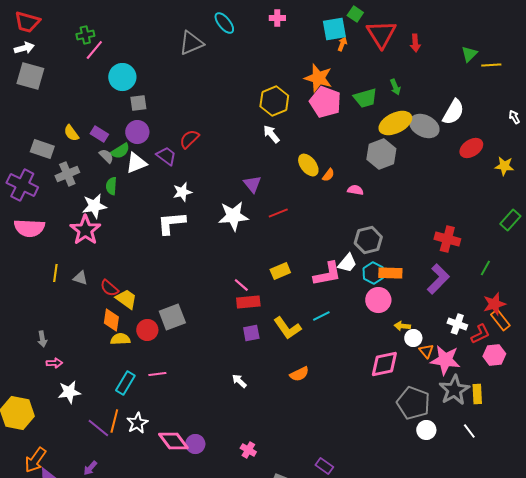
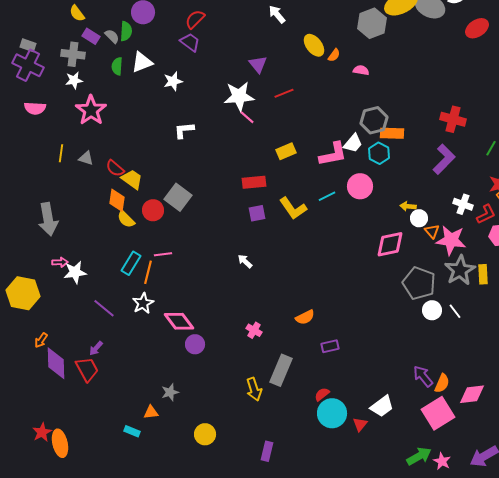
purple rectangle: (99, 134) -> (91, 36), moved
gray rectangle: (42, 149) -> (28, 45), moved, size x0.7
green semicircle: (120, 151) -> (126, 31), turned -54
gray hexagon: (381, 154) -> (372, 23), moved
purple trapezoid: (166, 156) -> (190, 42), moved
white triangle: (136, 163) -> (142, 62), moved
gray cross: (67, 174) -> (73, 54), turned 30
white star: (182, 192) -> (173, 81), moved
white star: (94, 206) -> (74, 80), moved, size x0.7
white L-shape: (171, 223) -> (184, 130), moved, size x0.7
pink semicircle: (29, 228) -> (35, 108), size x0.7
orange rectangle: (390, 273) -> (392, 133), moved
pink line: (241, 285) -> (247, 117), moved
pink circle: (378, 300) -> (360, 186), moved
gray square: (172, 317) -> (178, 197), turned -32
gray arrow: (42, 339) -> (48, 219), size x2.0
yellow semicircle: (120, 339) -> (126, 219), turned -132
pink arrow: (54, 363) -> (60, 262), moved
orange semicircle: (299, 374) -> (305, 317), moved
orange line: (114, 421) -> (148, 272), moved
white line: (469, 431) -> (455, 311), moved
purple circle: (195, 444) -> (195, 344), moved
orange arrow: (35, 460) -> (41, 340), size x0.6
purple rectangle: (324, 466) -> (330, 346), turned -48

